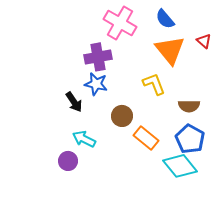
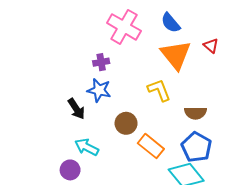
purple cross: (98, 57) -> (101, 62), size x0.6

